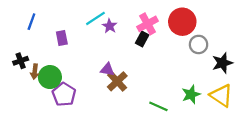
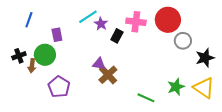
pink cross: (148, 24) -> (136, 22), turned 36
black rectangle: (142, 39) -> (117, 36), moved
green circle: (50, 77) -> (45, 55), moved

